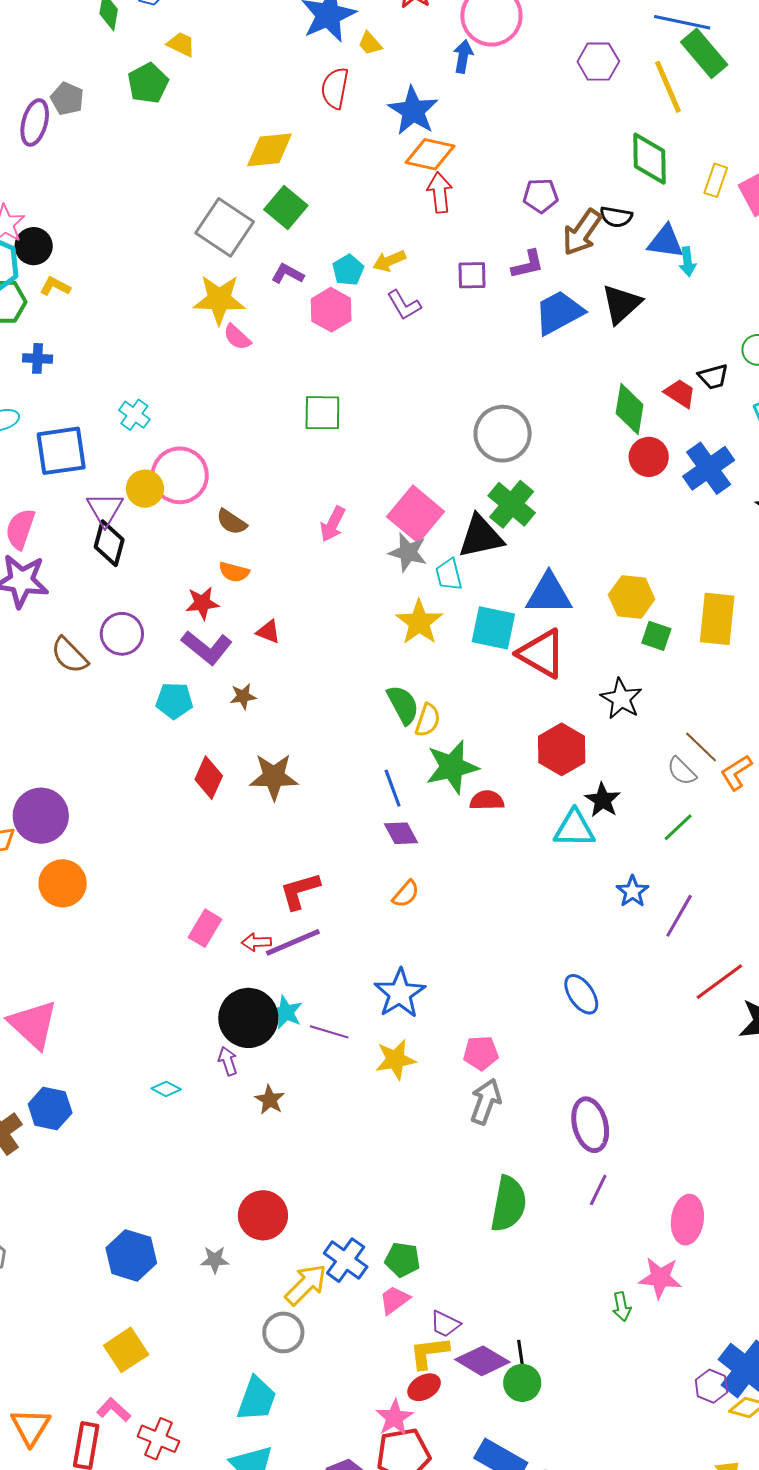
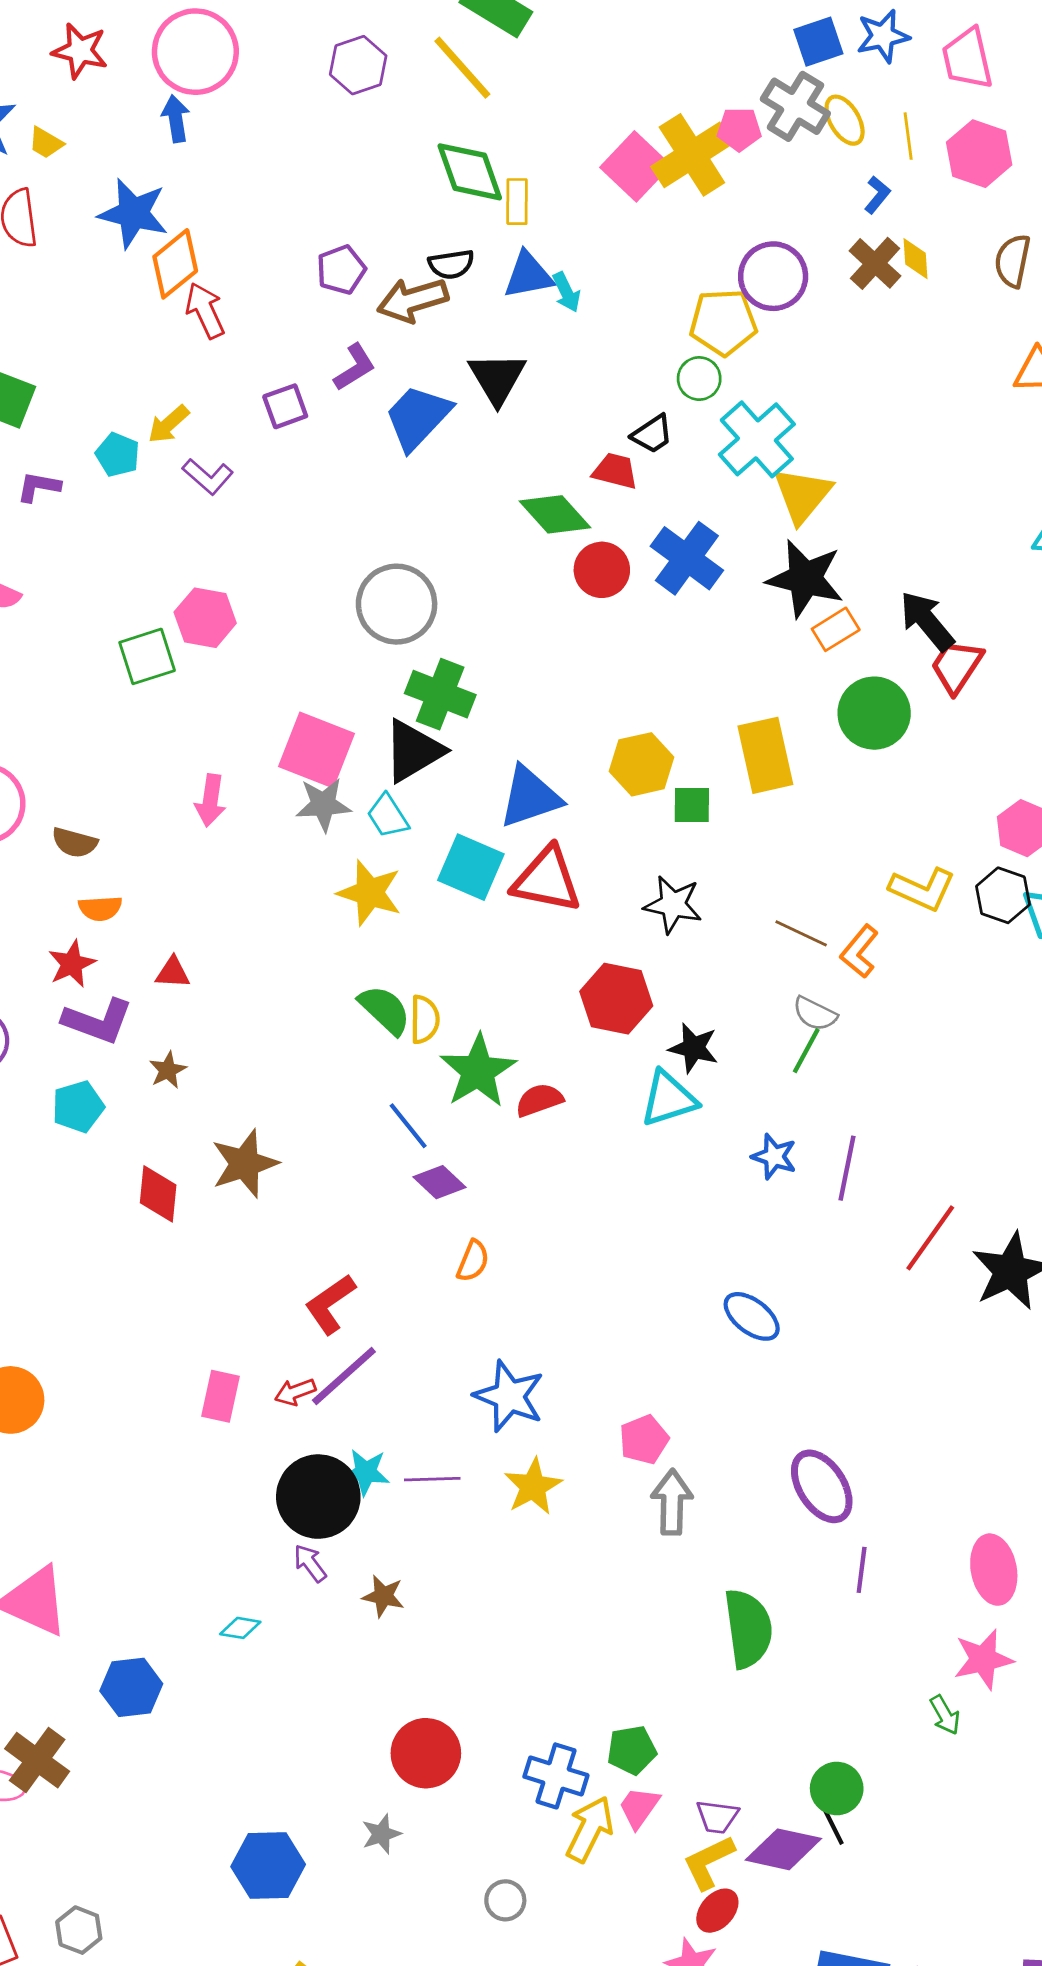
orange diamond: (430, 154) -> (175, 264), turned -33
yellow rectangle: (716, 180) -> (517, 202), moved
brown arrow: (582, 232) -> (413, 300), turned 57
pink hexagon: (331, 310) -> (205, 618), moved
green diamond: (630, 409) -> (555, 514), turned -33
cyan square: (493, 628) -> (471, 867), turned 30
gray semicircle: (682, 771) -> (815, 1014), moved
blue hexagon: (50, 1109) -> (131, 1687), moved
yellow arrow: (306, 1285) -> (590, 1829), moved
gray circle: (283, 1332) -> (505, 1900), size x0.7
green circle: (522, 1383) -> (837, 1788), moved

